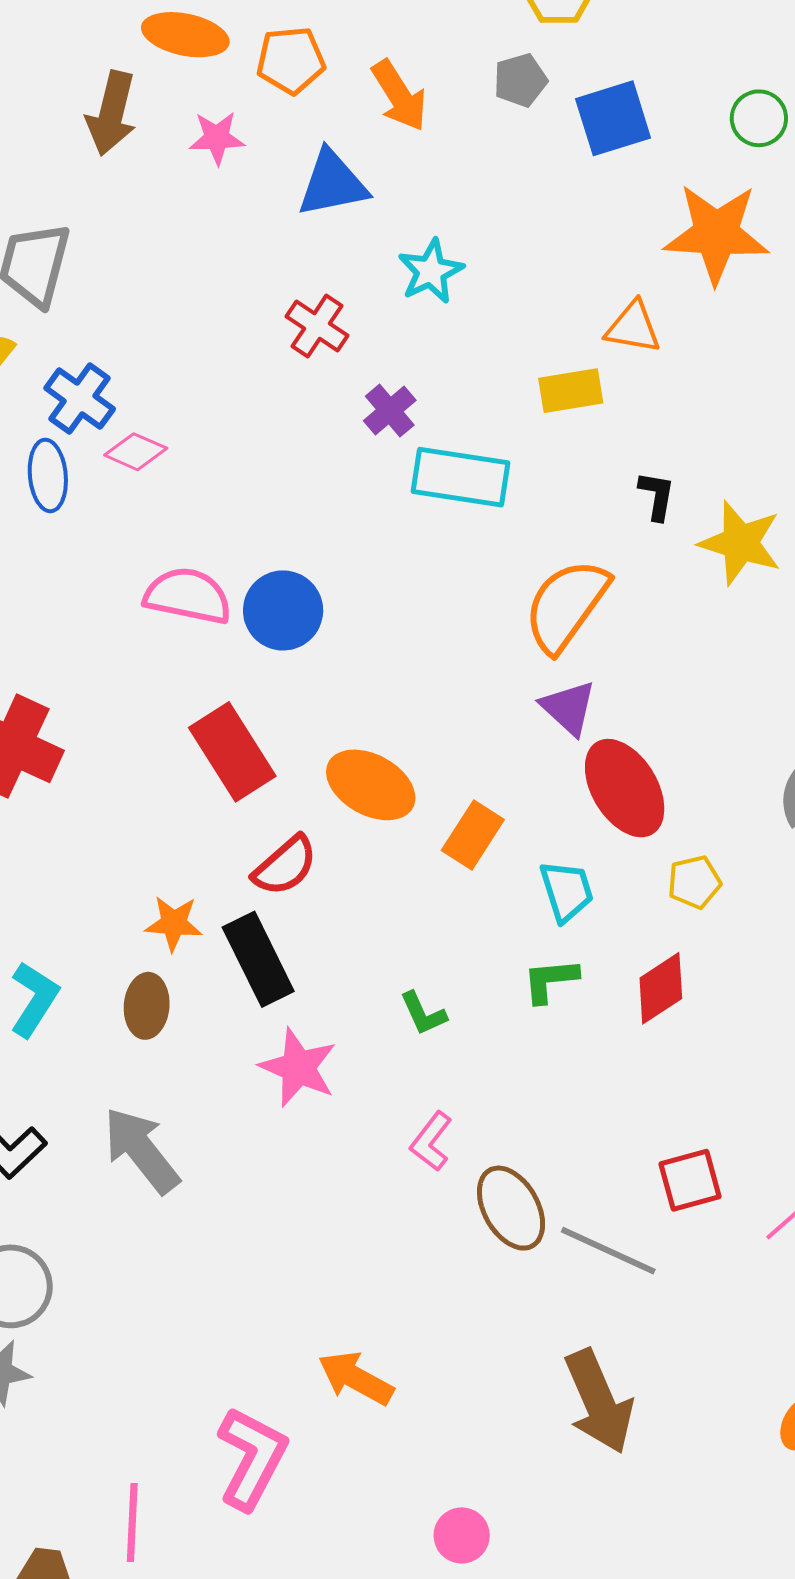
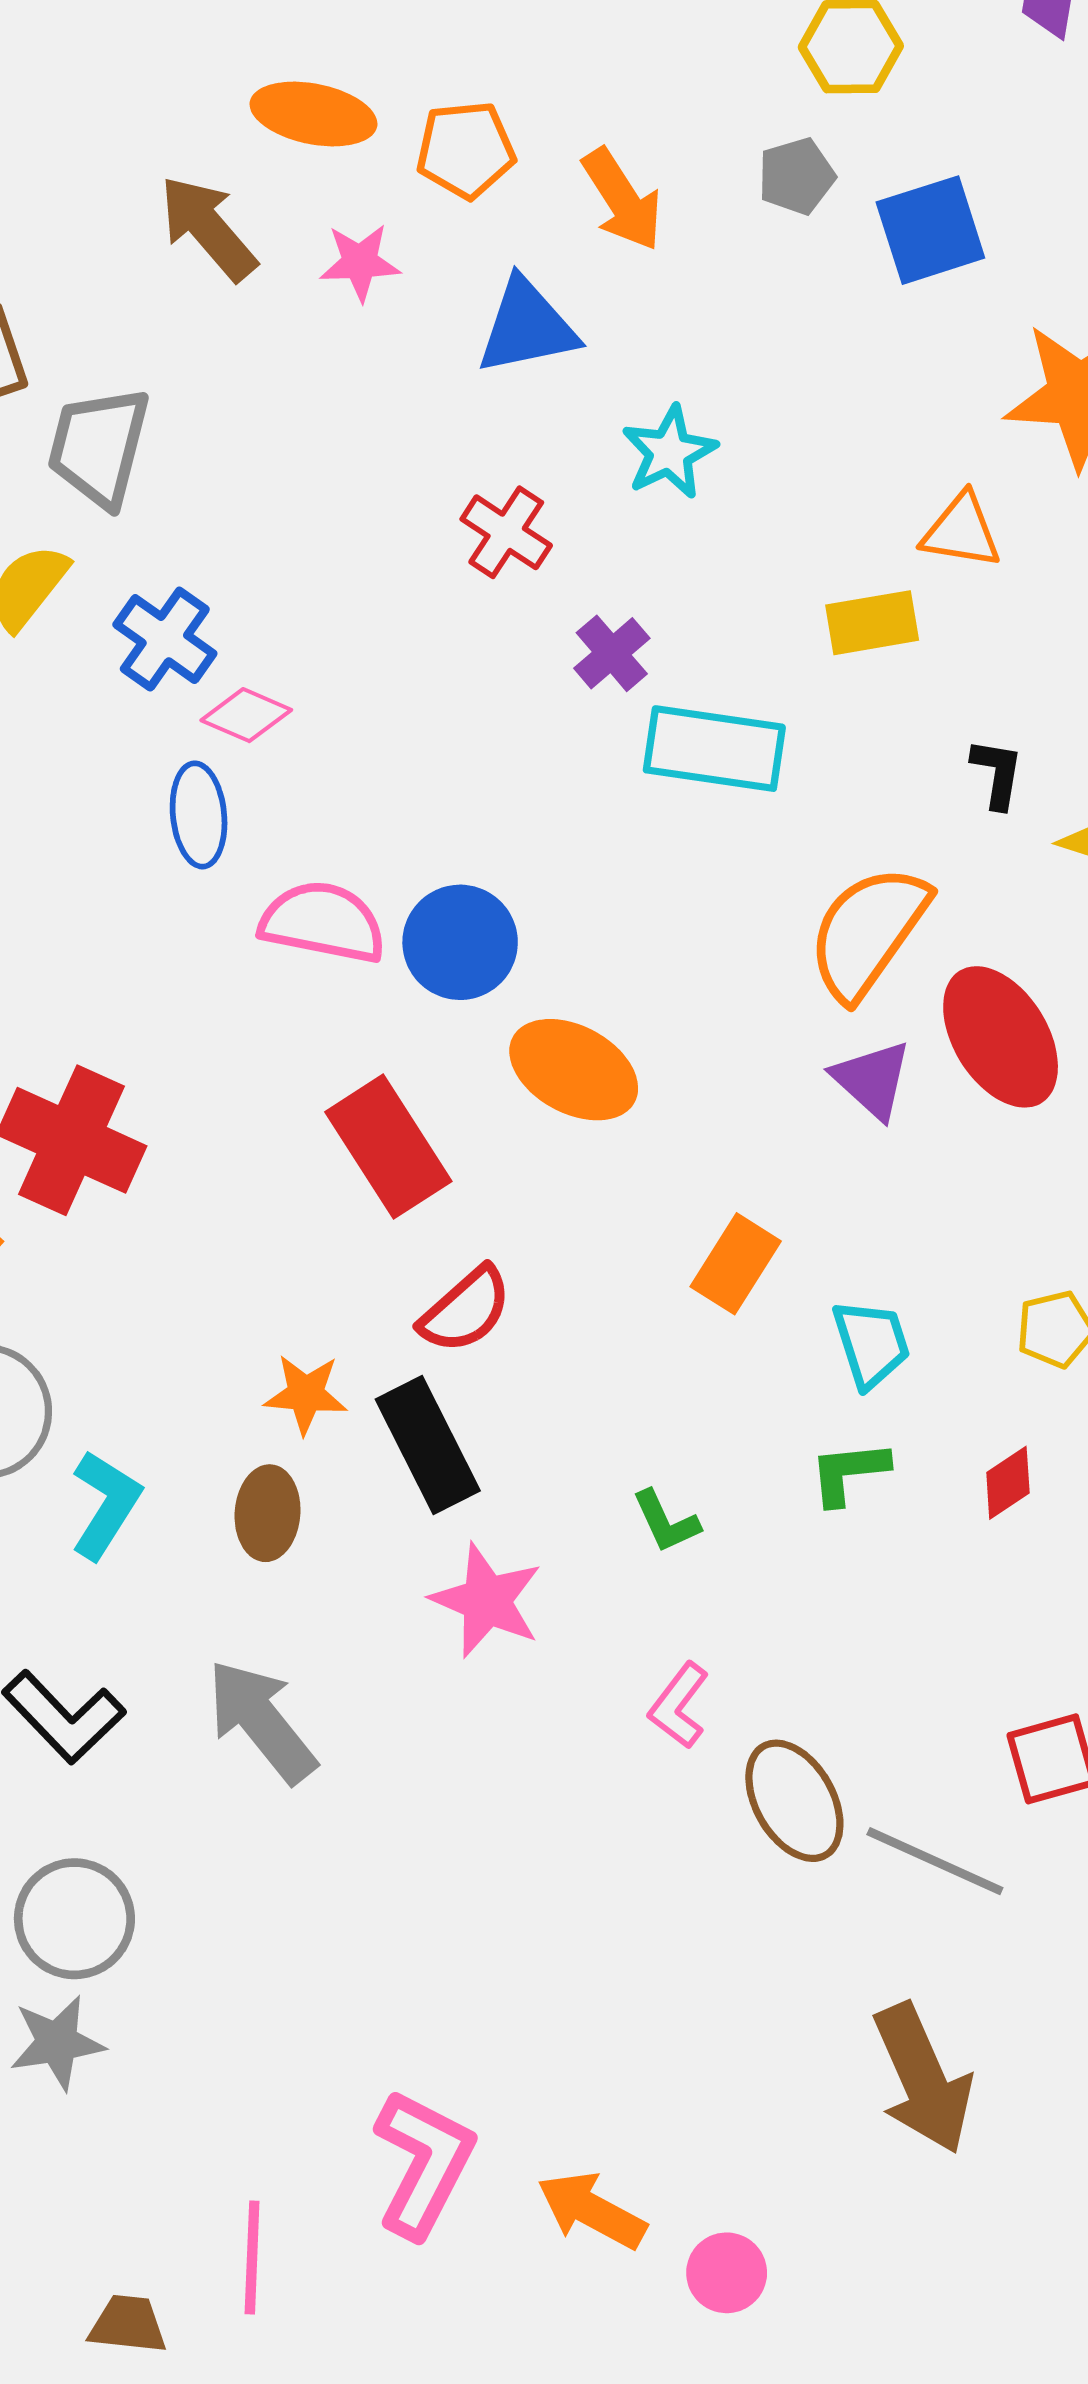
brown arrow: (111, 113) -> (208, 228), turned 126
blue ellipse: (48, 475) -> (199, 815), moved
orange ellipse: (371, 785) -> (574, 1070), moved
red ellipse: (625, 788) -> (1001, 1037), moved
red diamond: (661, 988) -> (1008, 1483), size x0.7
orange arrow: (356, 1378) -> (592, 2210), moved

